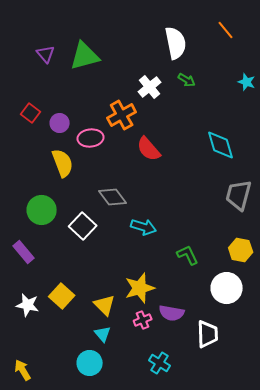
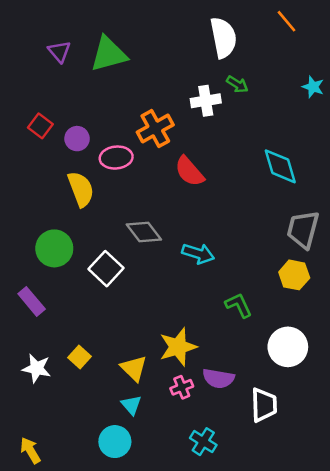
white cross: (150, 87) -> (206, 101), moved, turned 30
cyan arrow: (144, 227) -> (198, 253), moved
yellow hexagon: (241, 250) -> (294, 275), moved
yellow square: (62, 296) -> (80, 357), size x0.7

